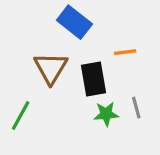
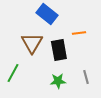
gray line: (136, 108) -> (86, 77), moved
green star: (106, 114) -> (58, 81), moved

